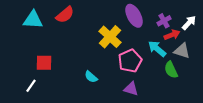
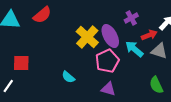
purple ellipse: (134, 16) -> (110, 36), moved
purple cross: (164, 21) -> (131, 18), moved
green semicircle: (171, 70) -> (156, 85), moved

